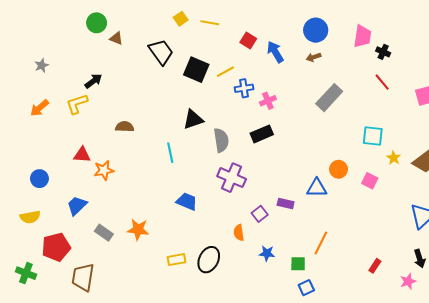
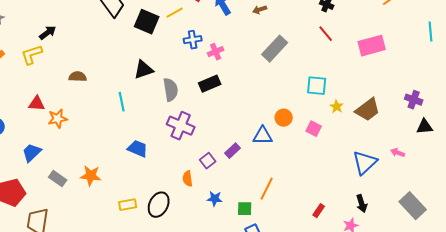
yellow line: (225, 72) -> (175, 13), moved
purple rectangle: (286, 204) -> (233, 151), turned -56

